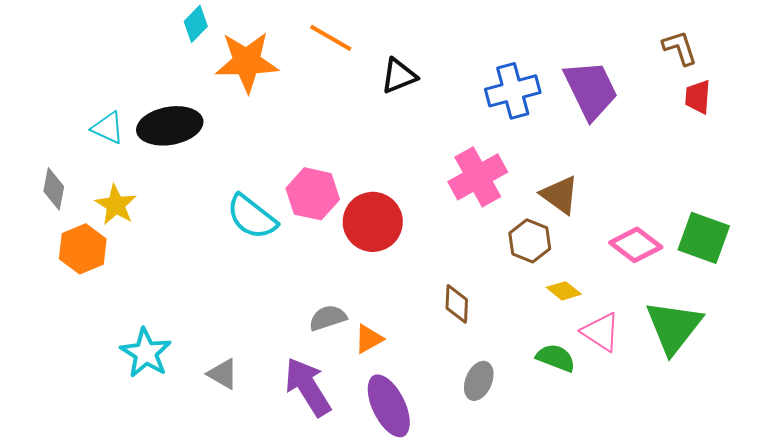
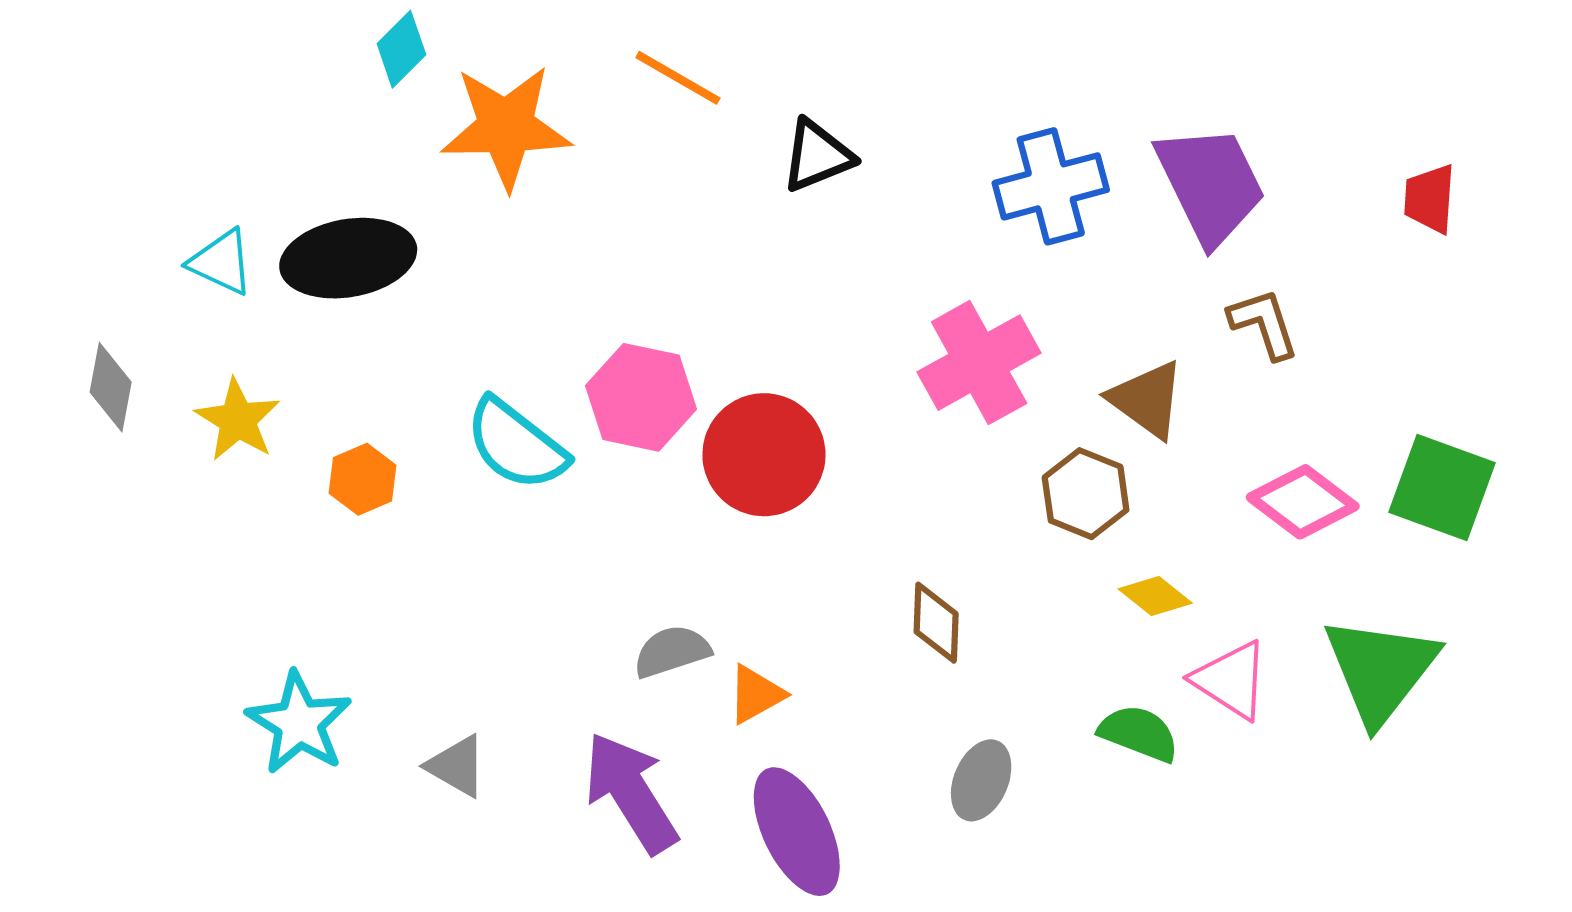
brown L-shape: (680, 48) -> (1264, 324), moved
orange hexagon: (83, 249) -> (363, 479), moved, size x0.7

